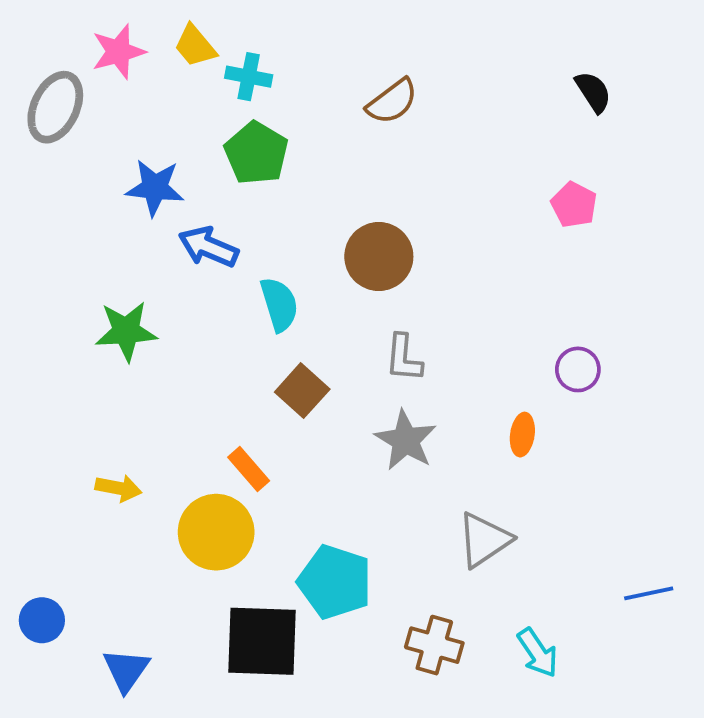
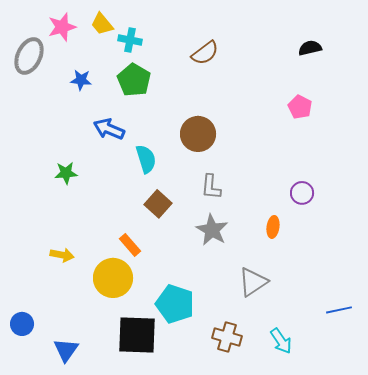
black semicircle: (593, 92) -> (310, 48), turned -70
blue star: (155, 188) -> (81, 80), moved, size x0.7
green star: (126, 331) -> (66, 173), size x0.7

